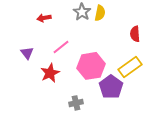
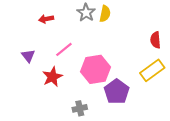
red semicircle: (135, 34) -> (155, 40), moved
yellow rectangle: (130, 67) -> (152, 70), moved

